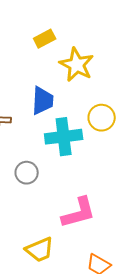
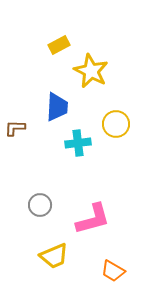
cyan cross: (64, 137) -> (78, 143), size x0.7
gray circle: (27, 173) -> (40, 205), moved

